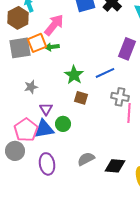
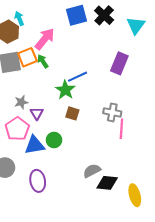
green arrow: (52, 47) -> (43, 61), turned 64
blue line: (105, 73) -> (78, 77), moved
purple triangle: (46, 109) -> (37, 113), moved
pink pentagon: (26, 130) -> (17, 129), moved
gray semicircle: (86, 159) -> (92, 171), moved

